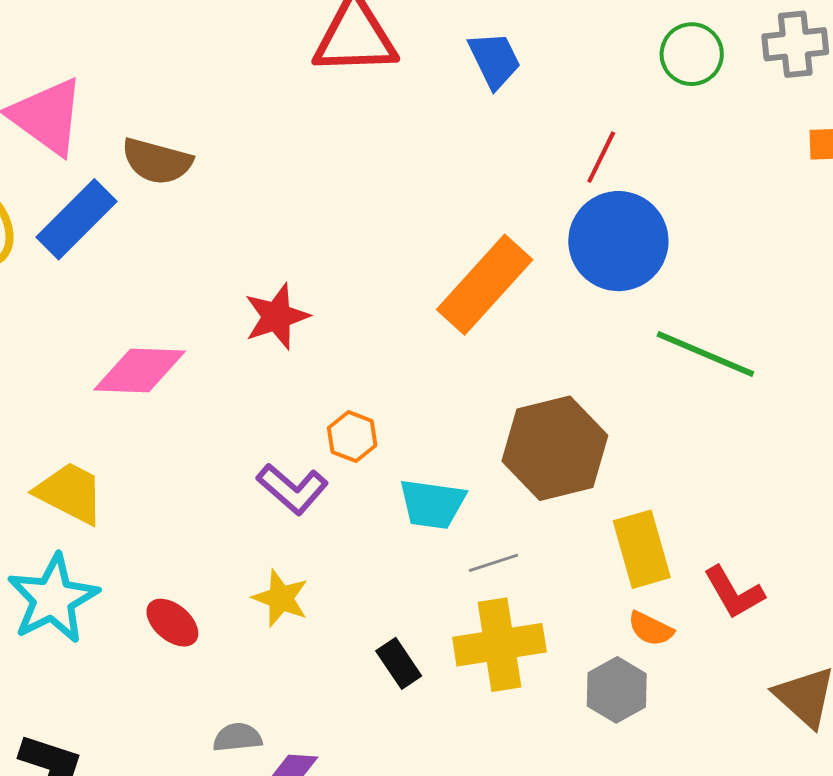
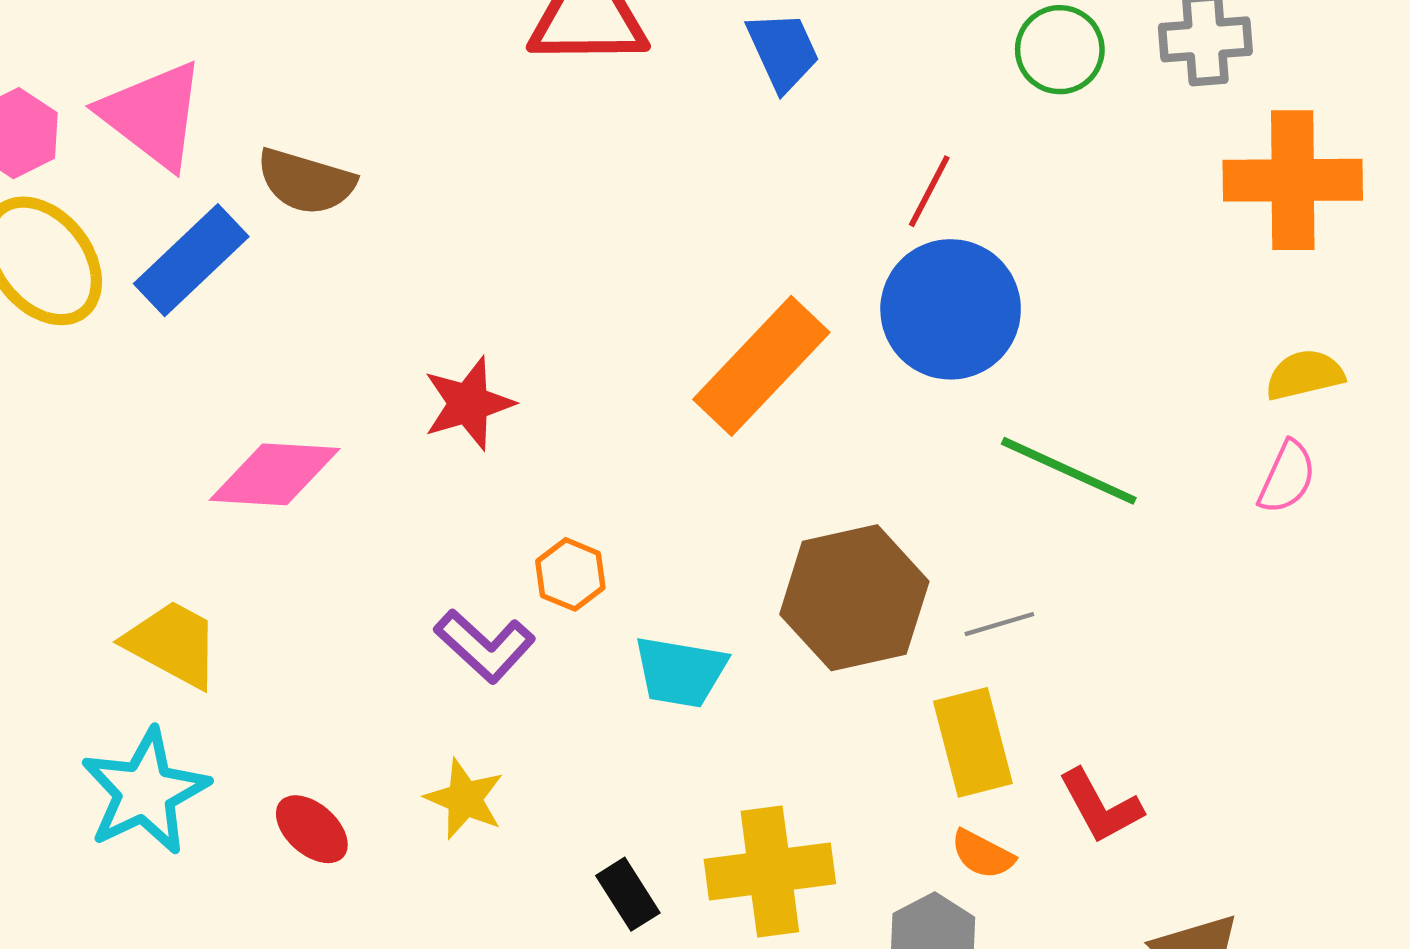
gray line: (493, 563) -> (999, 624), moved

